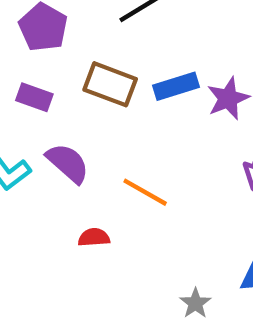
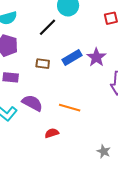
brown rectangle: (110, 84) -> (43, 64), size x0.6

